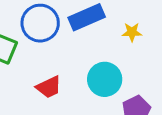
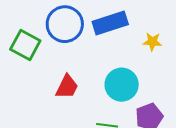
red trapezoid: (49, 87) -> (67, 87), turned -44

